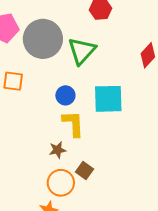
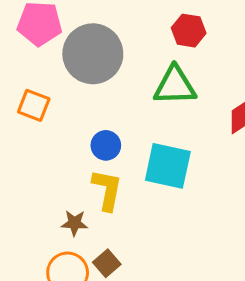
green triangle: (82, 51) -> (175, 86), moved, turned 32

